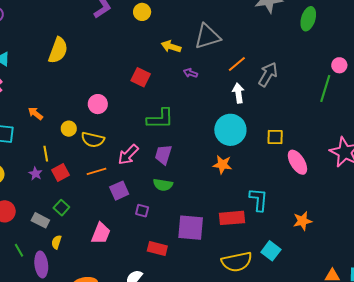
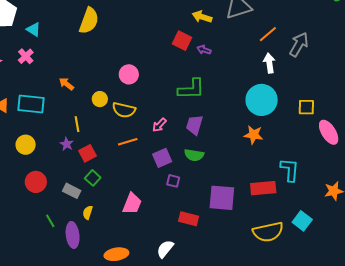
purple arrow: (190, 73) -> (204, 50), moved
red square: (141, 77) -> (182, 41), moved
pink arrow: (128, 155) -> (159, 125), size x0.7
red square: (60, 172) -> (88, 153), moved
purple square: (119, 191) -> (162, 158), moved

